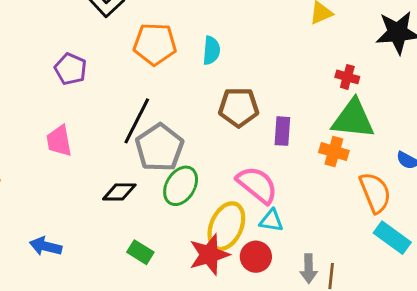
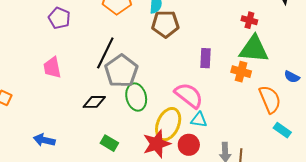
brown pentagon: (239, 107) -> (165, 24), moved
green ellipse: (181, 186) -> (136, 97), turned -44
cyan rectangle: (392, 238) -> (282, 130), size x0.7

